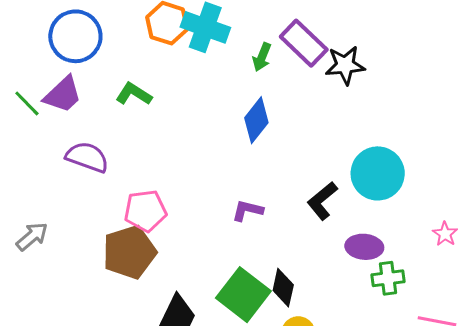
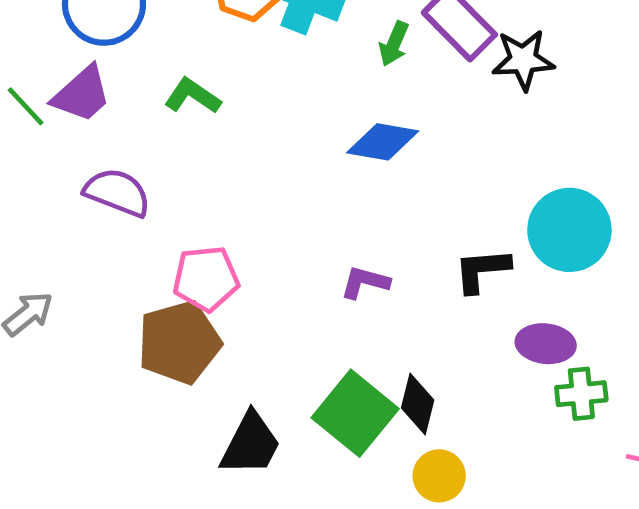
blue diamond: (256, 120) -> (383, 142), turned 60
black L-shape: (322, 201) -> (482, 270), turned 33

